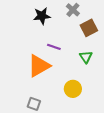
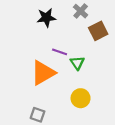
green triangle: (86, 57) -> (77, 63), moved

